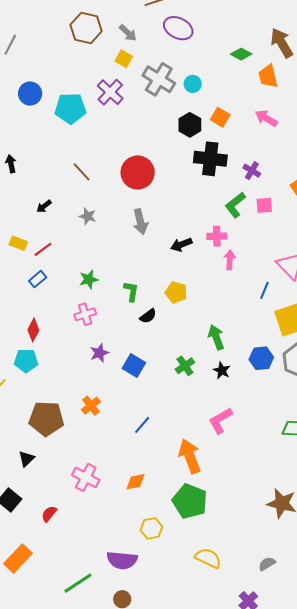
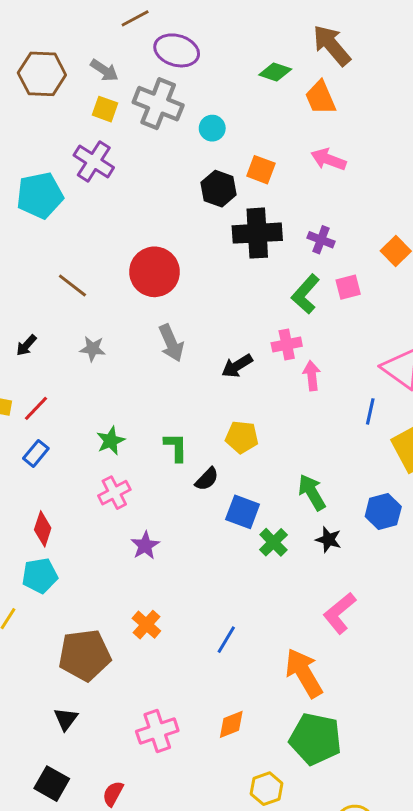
gray cross: (159, 79) -> (158, 104), moved
blue square: (134, 366) -> (243, 512), moved
pink cross: (86, 477) -> (157, 731), turned -36

